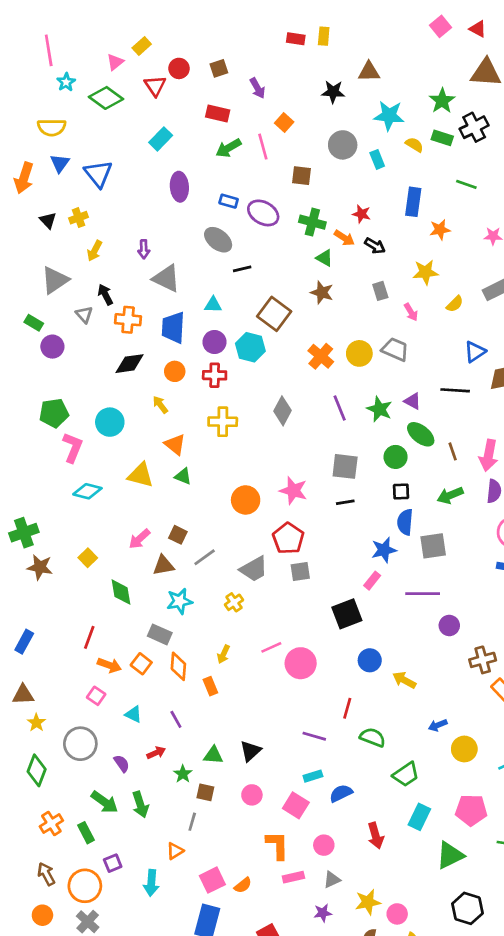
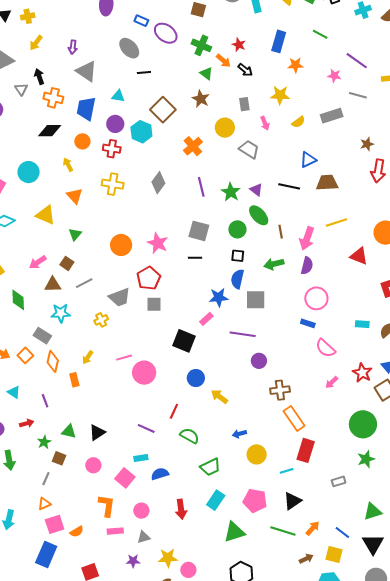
yellow circle: (359, 353) -> (225, 128), moved
green triangle: (183, 476) -> (75, 234), moved, turned 40
black square: (347, 614) -> (184, 341), turned 35
orange triangle: (175, 851) -> (44, 504), moved

